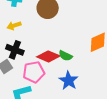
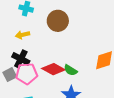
pink pentagon: (34, 72) -> (27, 74), moved

